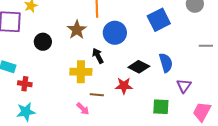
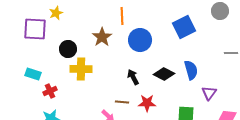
black arrow: (98, 56) -> (133, 77), moved
yellow cross: (81, 72) -> (81, 69), moved
red cross: (25, 84) -> (50, 91), turned -32
red star: (124, 86) -> (147, 103), moved

